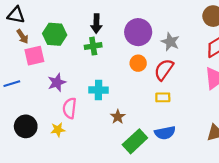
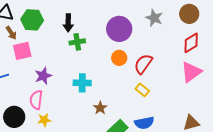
black arrow: (96, 24) -> (68, 23), moved
green hexagon: (55, 34) -> (32, 20), moved
gray star: (170, 42) -> (154, 18), moved
yellow rectangle: (163, 97) -> (142, 90), turned 40
pink semicircle: (70, 108) -> (36, 100), moved

